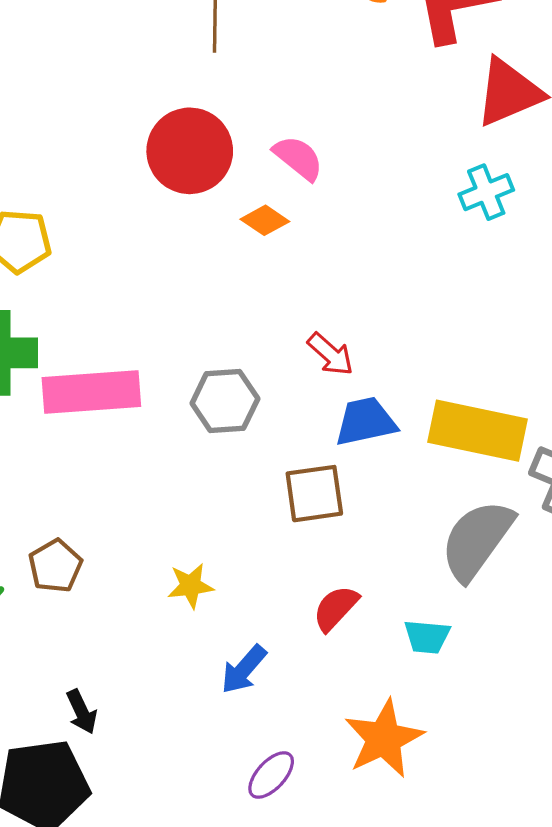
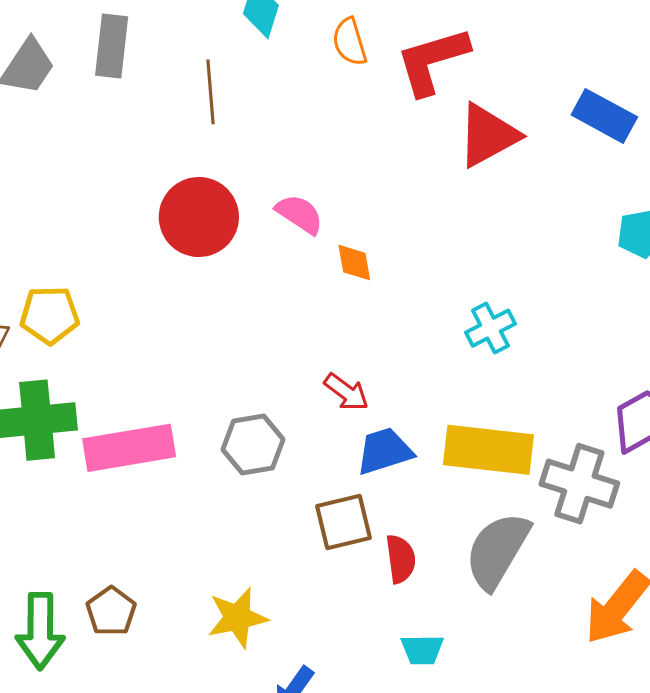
cyan cross: (486, 192) -> (490, 328), moved
orange diamond: (265, 220) -> (354, 263), moved, turned 51
yellow star: (191, 586) -> (237, 618), size x1.4
red semicircle: (336, 608) -> (401, 559), moved, turned 135
cyan trapezoid: (427, 637) -> (422, 650), moved

